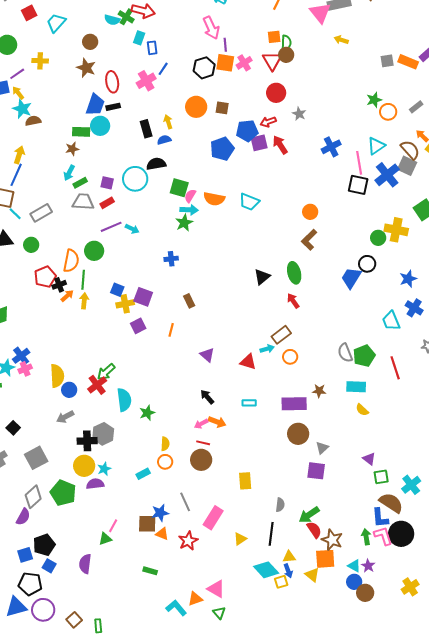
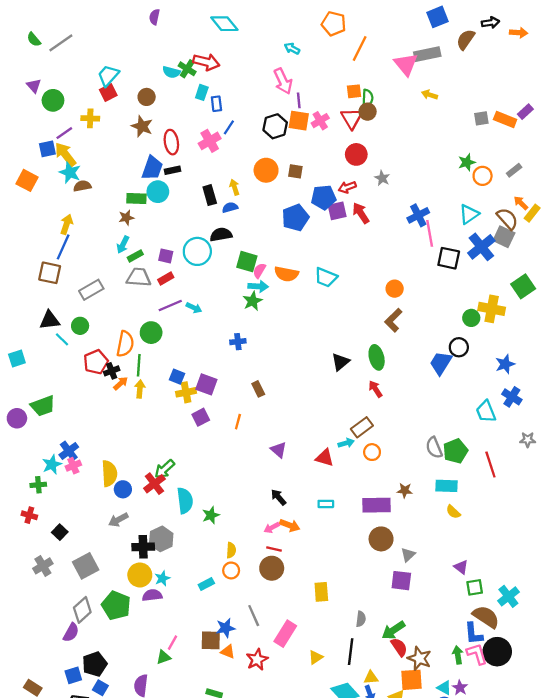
red square: (29, 13) -> (108, 92), moved
yellow arrow: (18, 93) -> (65, 154), size x1.6
pink line: (359, 163) -> (430, 233), moved
cyan line: (15, 214) -> (62, 339), moved

